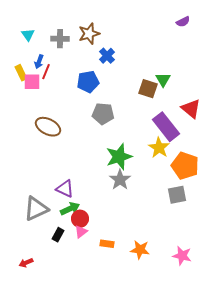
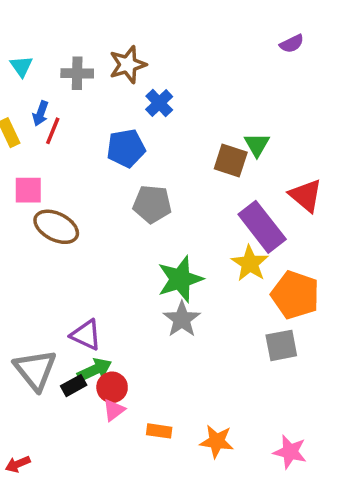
pink square: (32, 82) -> (28, 190), moved
gray triangle: (36, 209) -> (35, 370), turned -44
black rectangle: (58, 235) -> (74, 386), moved, turned 32

